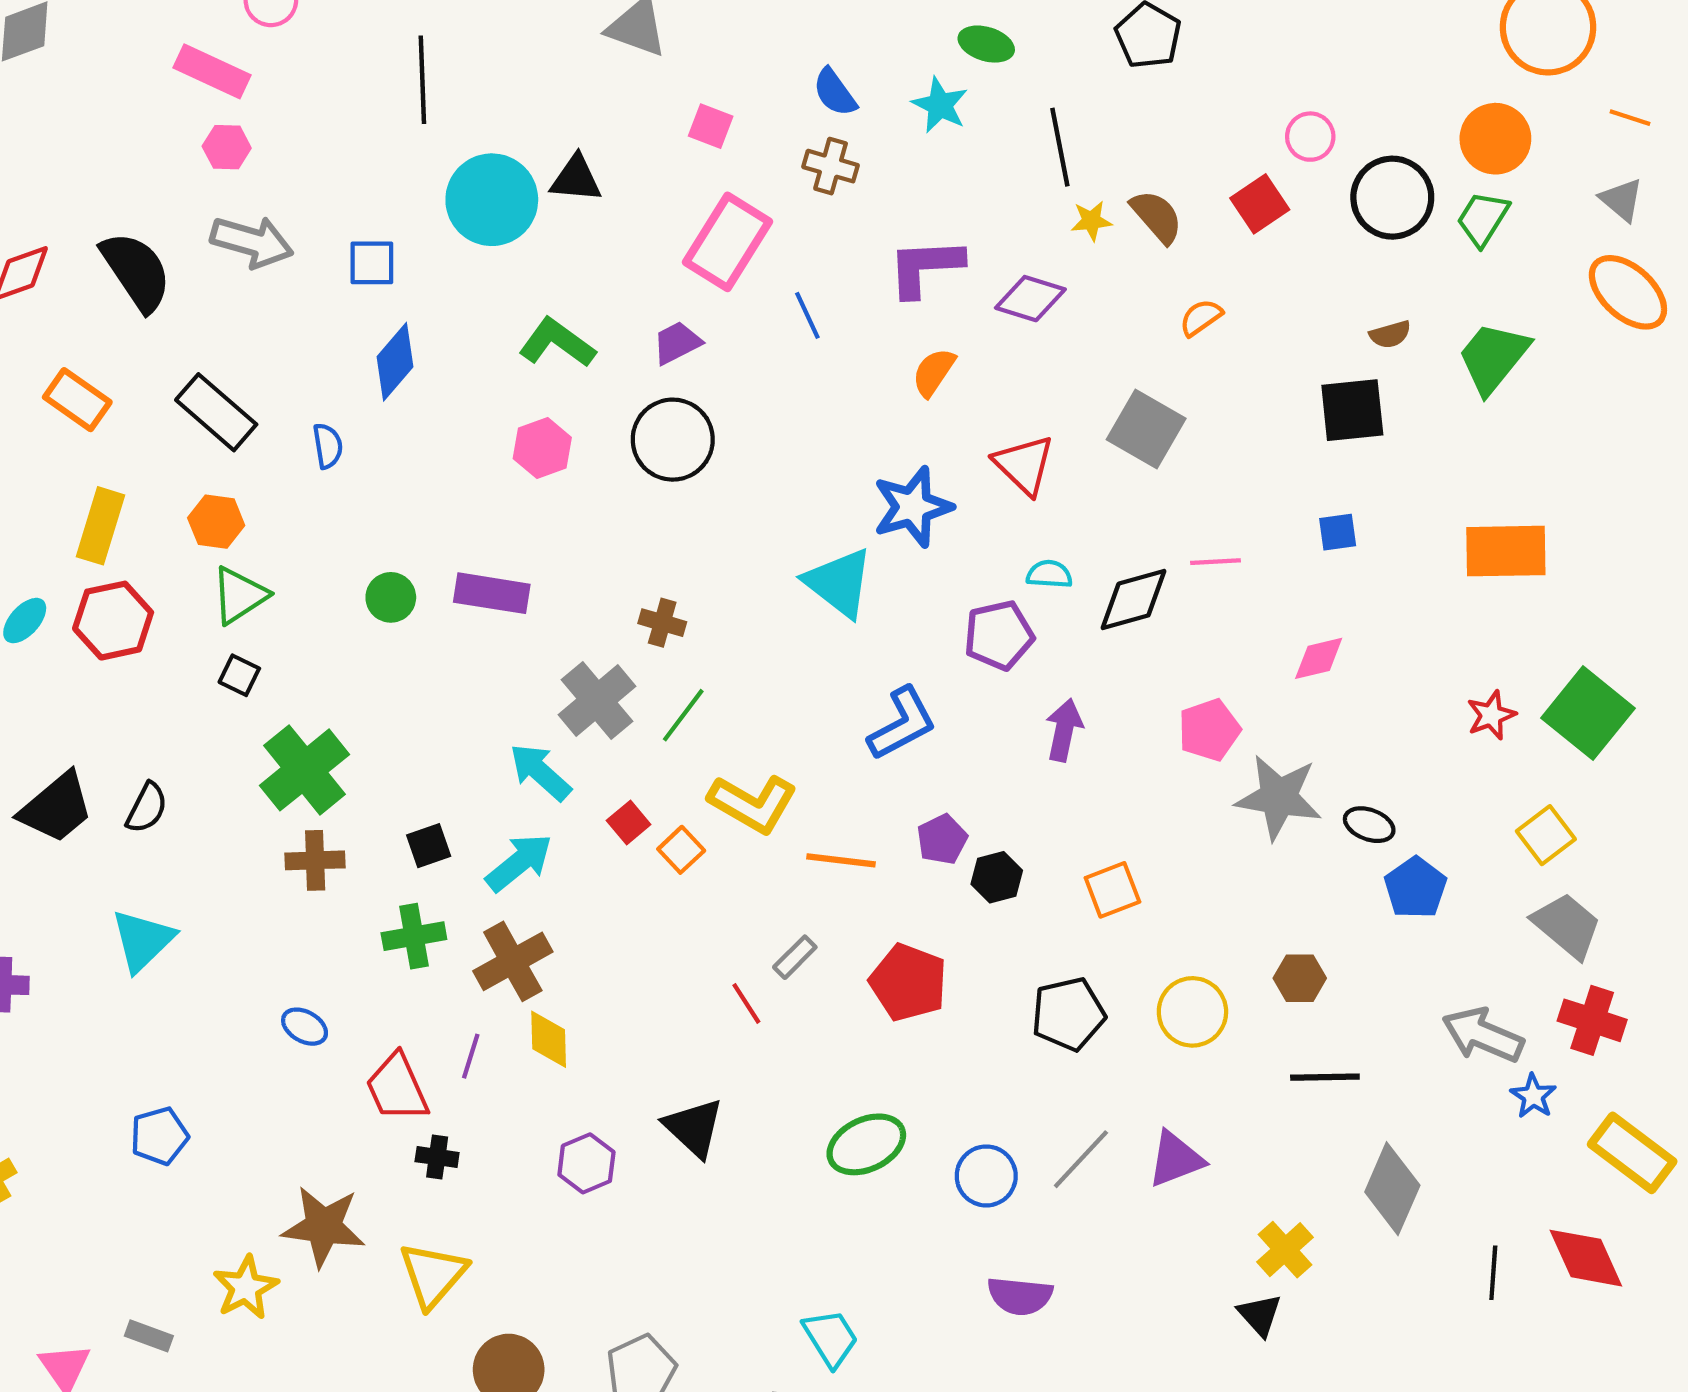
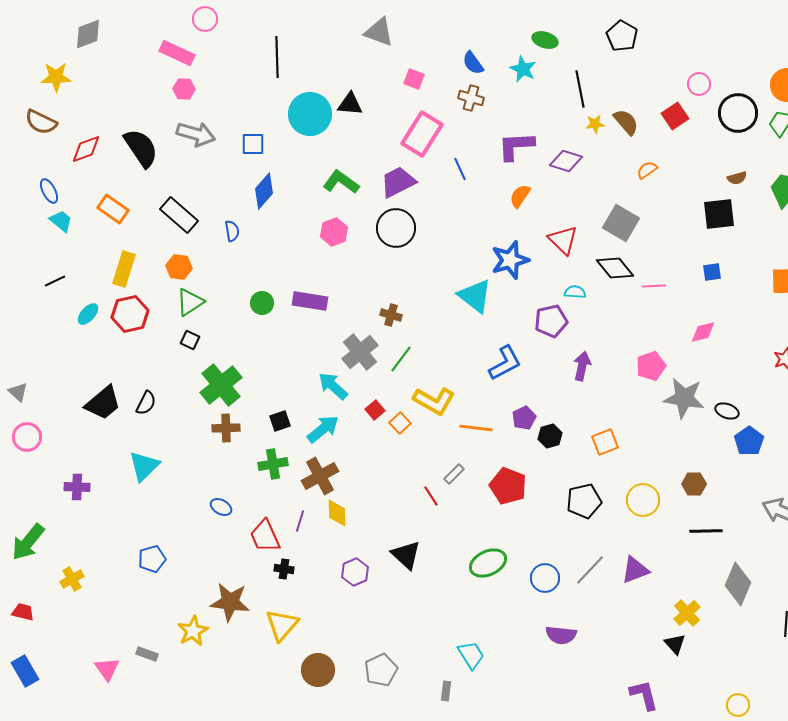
purple trapezoid: (677, 343) -> (398, 182), size x1.5
black diamond: (1134, 599) -> (615, 268), moved, turned 66

